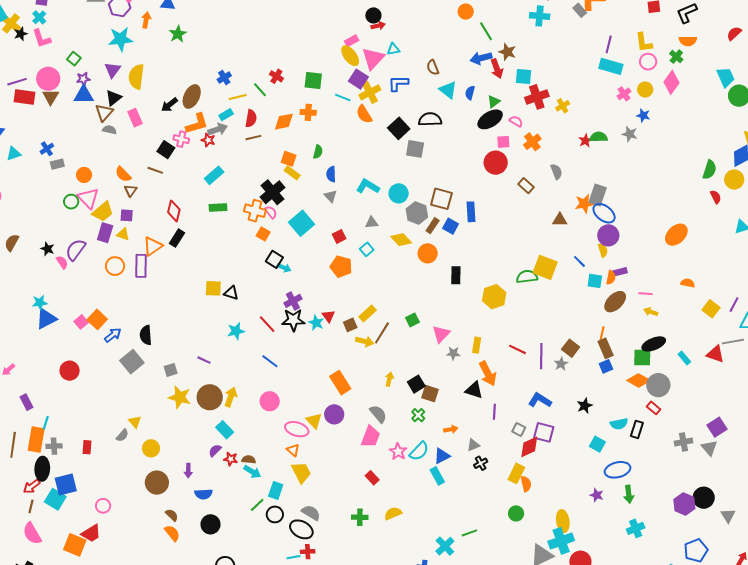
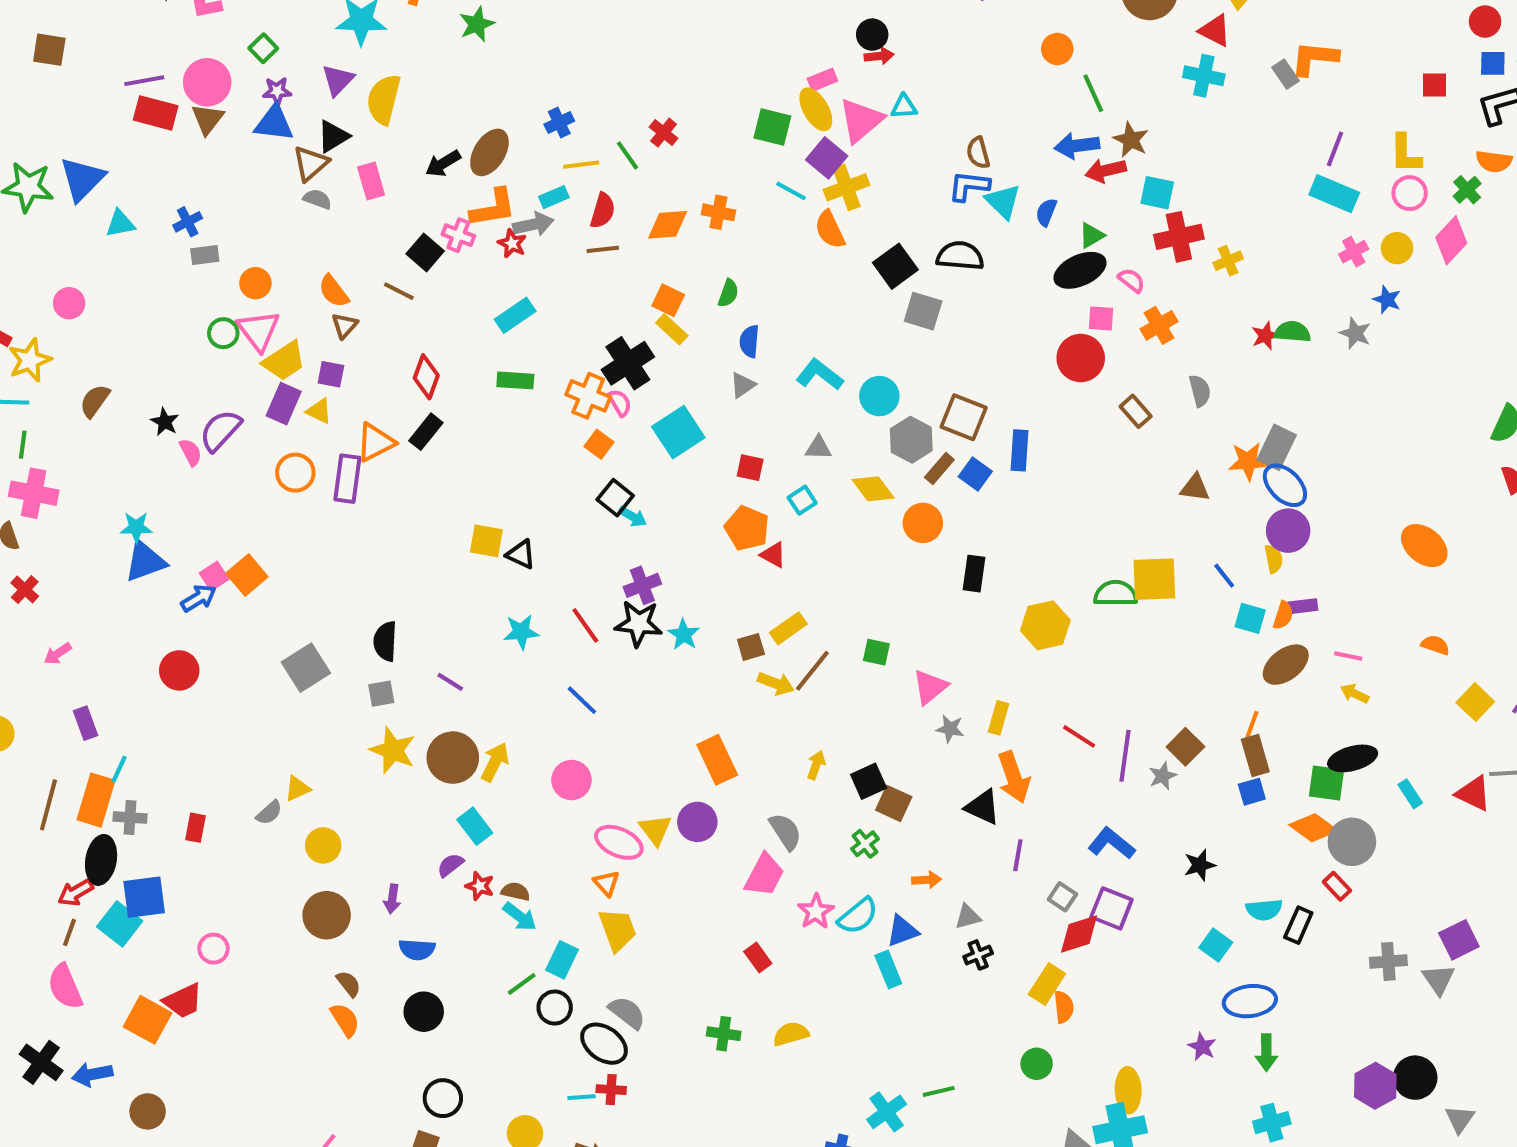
red arrow: (497, 69) -> (1106, 170), turned 90
green square: (313, 81) -> (772, 127), moved
blue L-shape: (398, 83) -> (969, 186), moved
gray triangle: (330, 196) -> (743, 385), turned 32
orange ellipse: (676, 235) -> (1424, 546), turned 75
red square: (339, 236) -> (750, 468), turned 32
yellow square: (545, 267) -> (1154, 579), turned -30
red triangle: (328, 316) -> (773, 555), moved, turned -32
green square: (412, 320) -> (876, 652), turned 32
blue arrow: (113, 335) -> (199, 598), moved
black semicircle: (146, 335) -> (385, 641), moved
yellow triangle: (135, 422) -> (297, 789), turned 40

